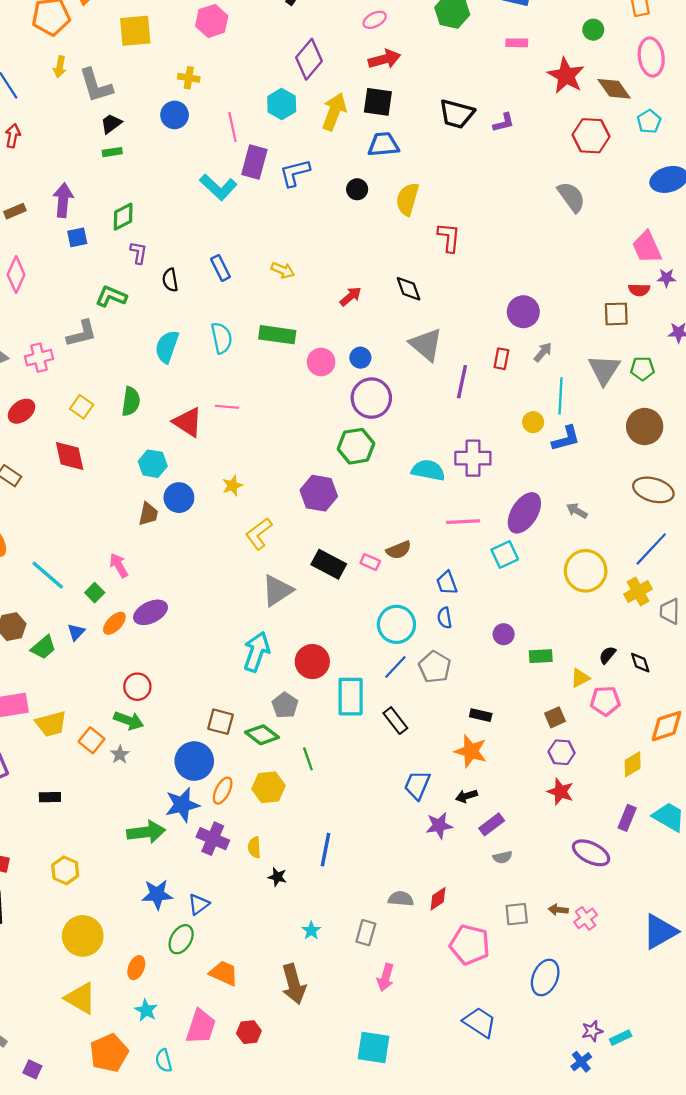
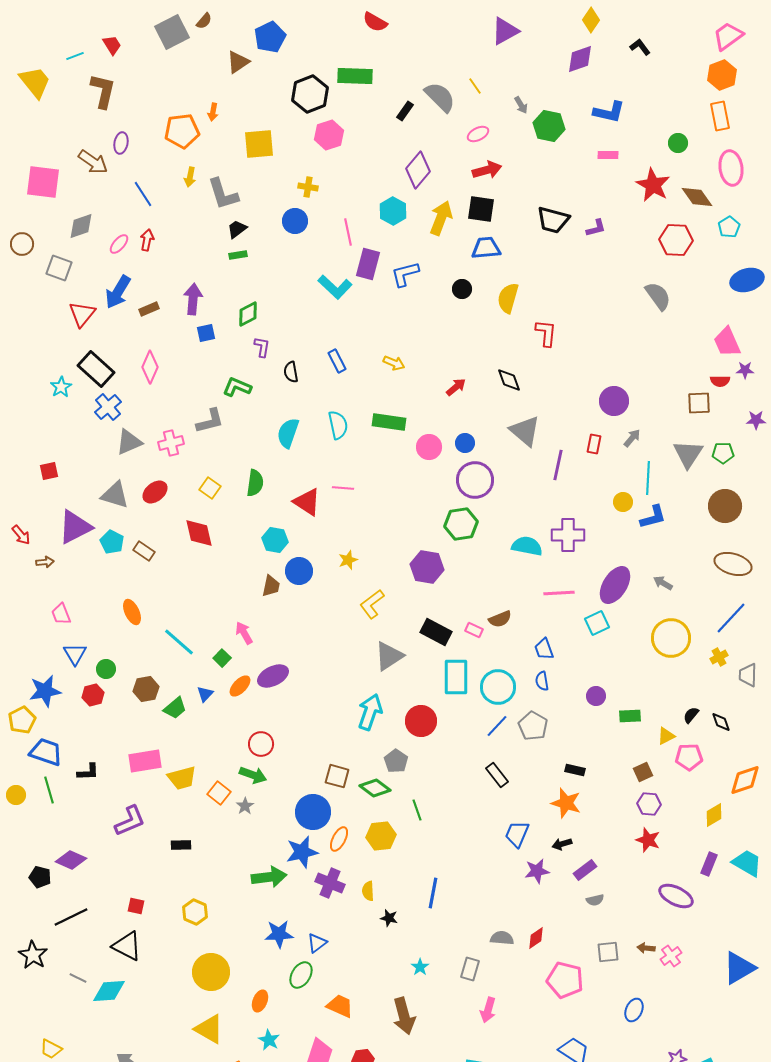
yellow cross: (638, 592) -> (719, 657), size x0.7
cyan rectangle: (351, 697) -> (456, 677), moved
blue ellipse: (545, 977) -> (634, 1010), size x0.7

